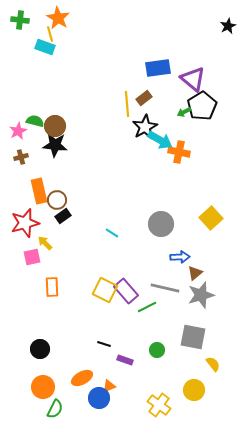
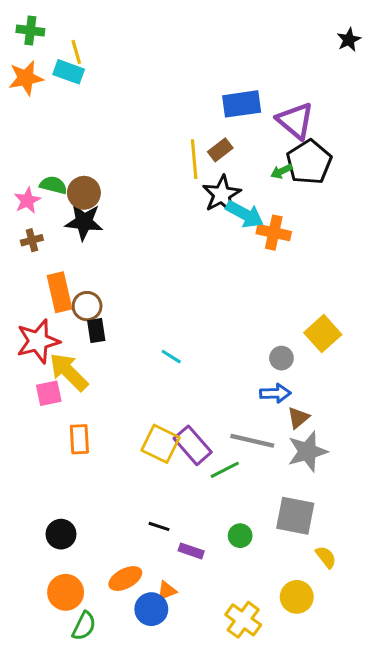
orange star: (58, 18) -> (26, 78), moved, turned 30
black rectangle: (63, 216) -> (96, 331), turned -63
gray circle: (161, 224) -> (281, 358), moved, size x0.6
yellow arrow: (45, 243) -> (69, 372), size x1.8

